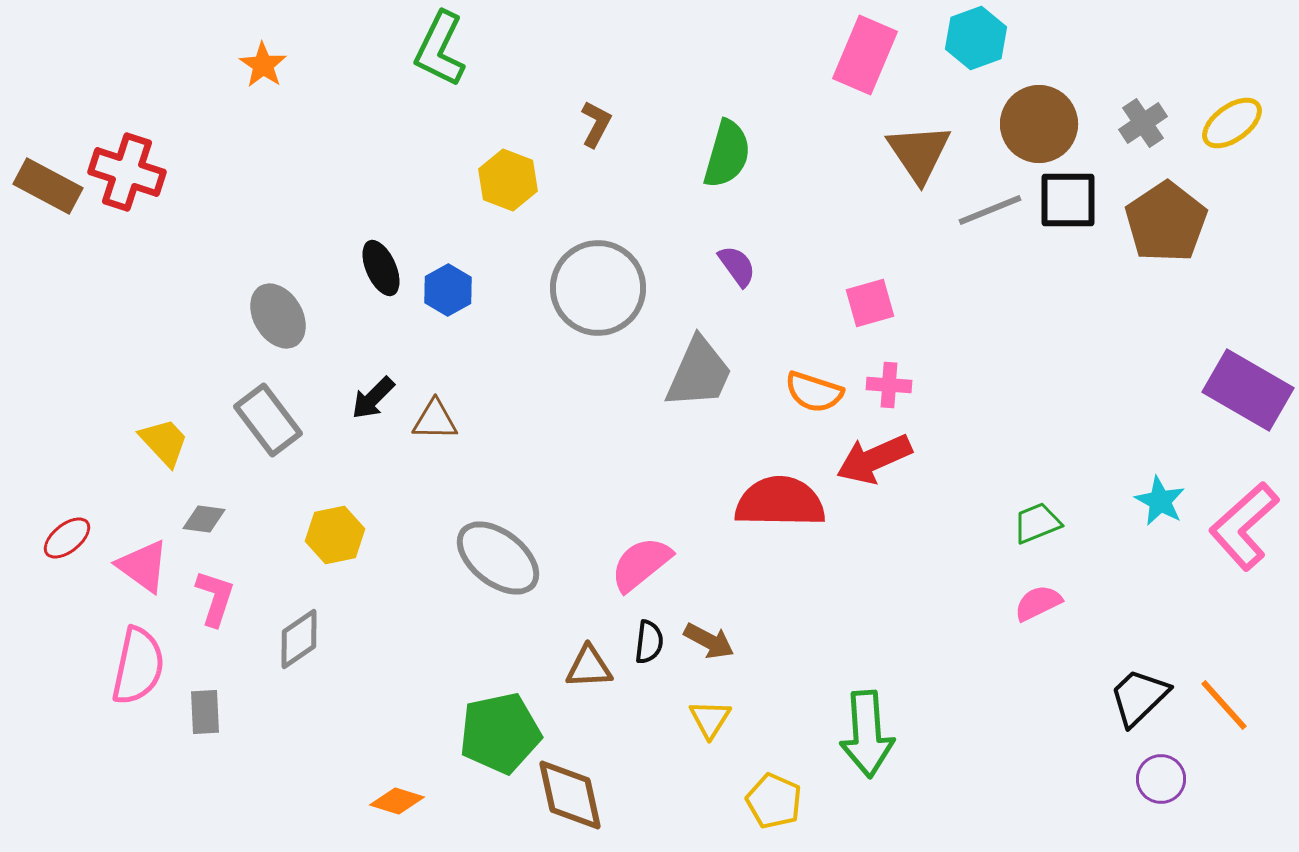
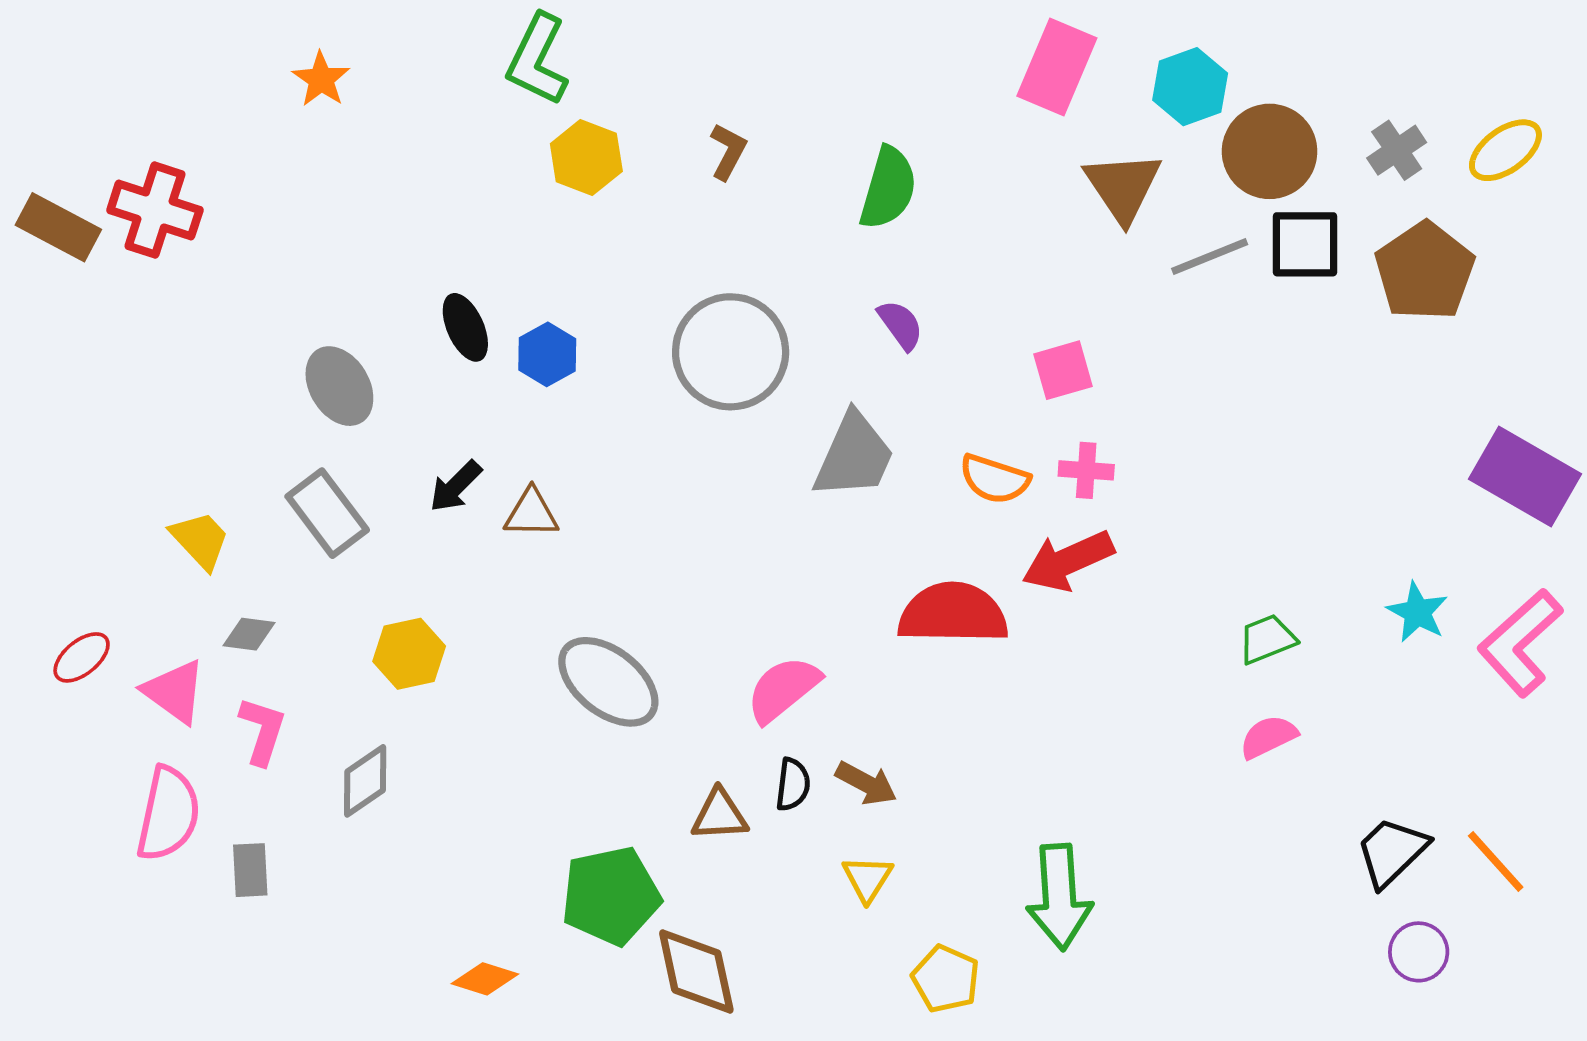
cyan hexagon: (976, 38) -> (1190, 87), moved
yellow hexagon: (508, 180) -> (586, 158), moved

